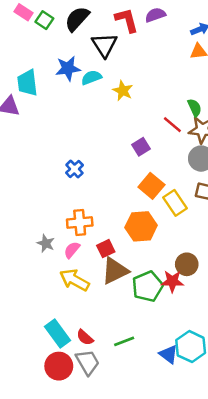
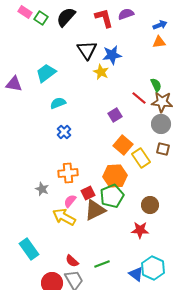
black triangle: (104, 45) -> (87, 50), moved
blue star: (68, 68) -> (112, 55), moved
cyan semicircle: (91, 78) -> (58, 103), moved
cyan trapezoid: (27, 83) -> (46, 73), moved, turned 60
pink semicircle: (72, 250) -> (70, 201), moved
red star: (172, 281) -> (140, 230), moved
green pentagon: (148, 286) -> (112, 196), moved
cyan rectangle: (57, 333) -> (29, 249), moved

